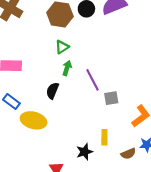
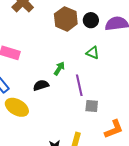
green triangle: (62, 47) -> (93, 53), moved, turned 40
black semicircle: (52, 91) -> (41, 85), turned 35

